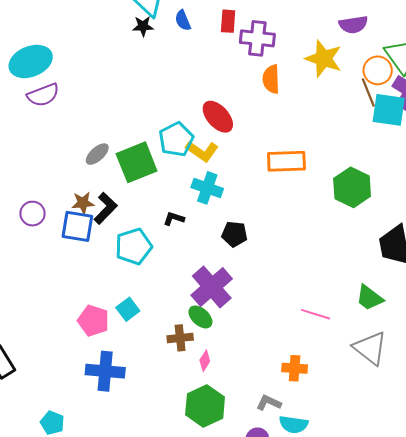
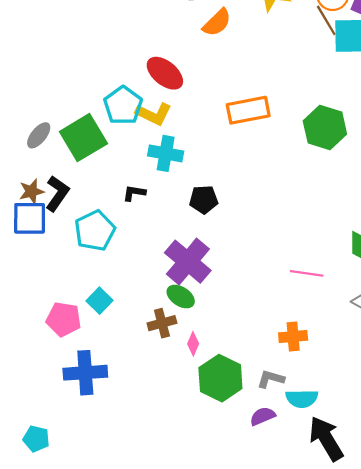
orange semicircle: (271, 79) -> (217, 23), turned -124
green hexagon: (205, 406) -> (220, 378), moved

